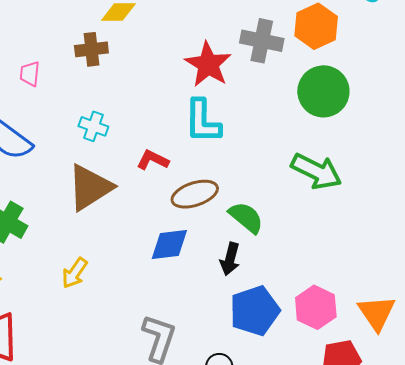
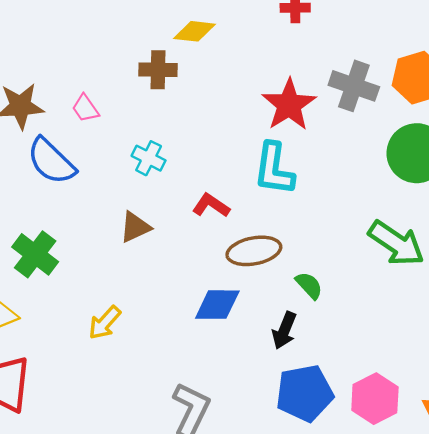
pink trapezoid: (30, 74) -> (85, 108), moved, turned -48
brown triangle: (90, 187) -> (135, 227), size x0.6
green semicircle: (246, 217) -> (309, 285), size x0.7

